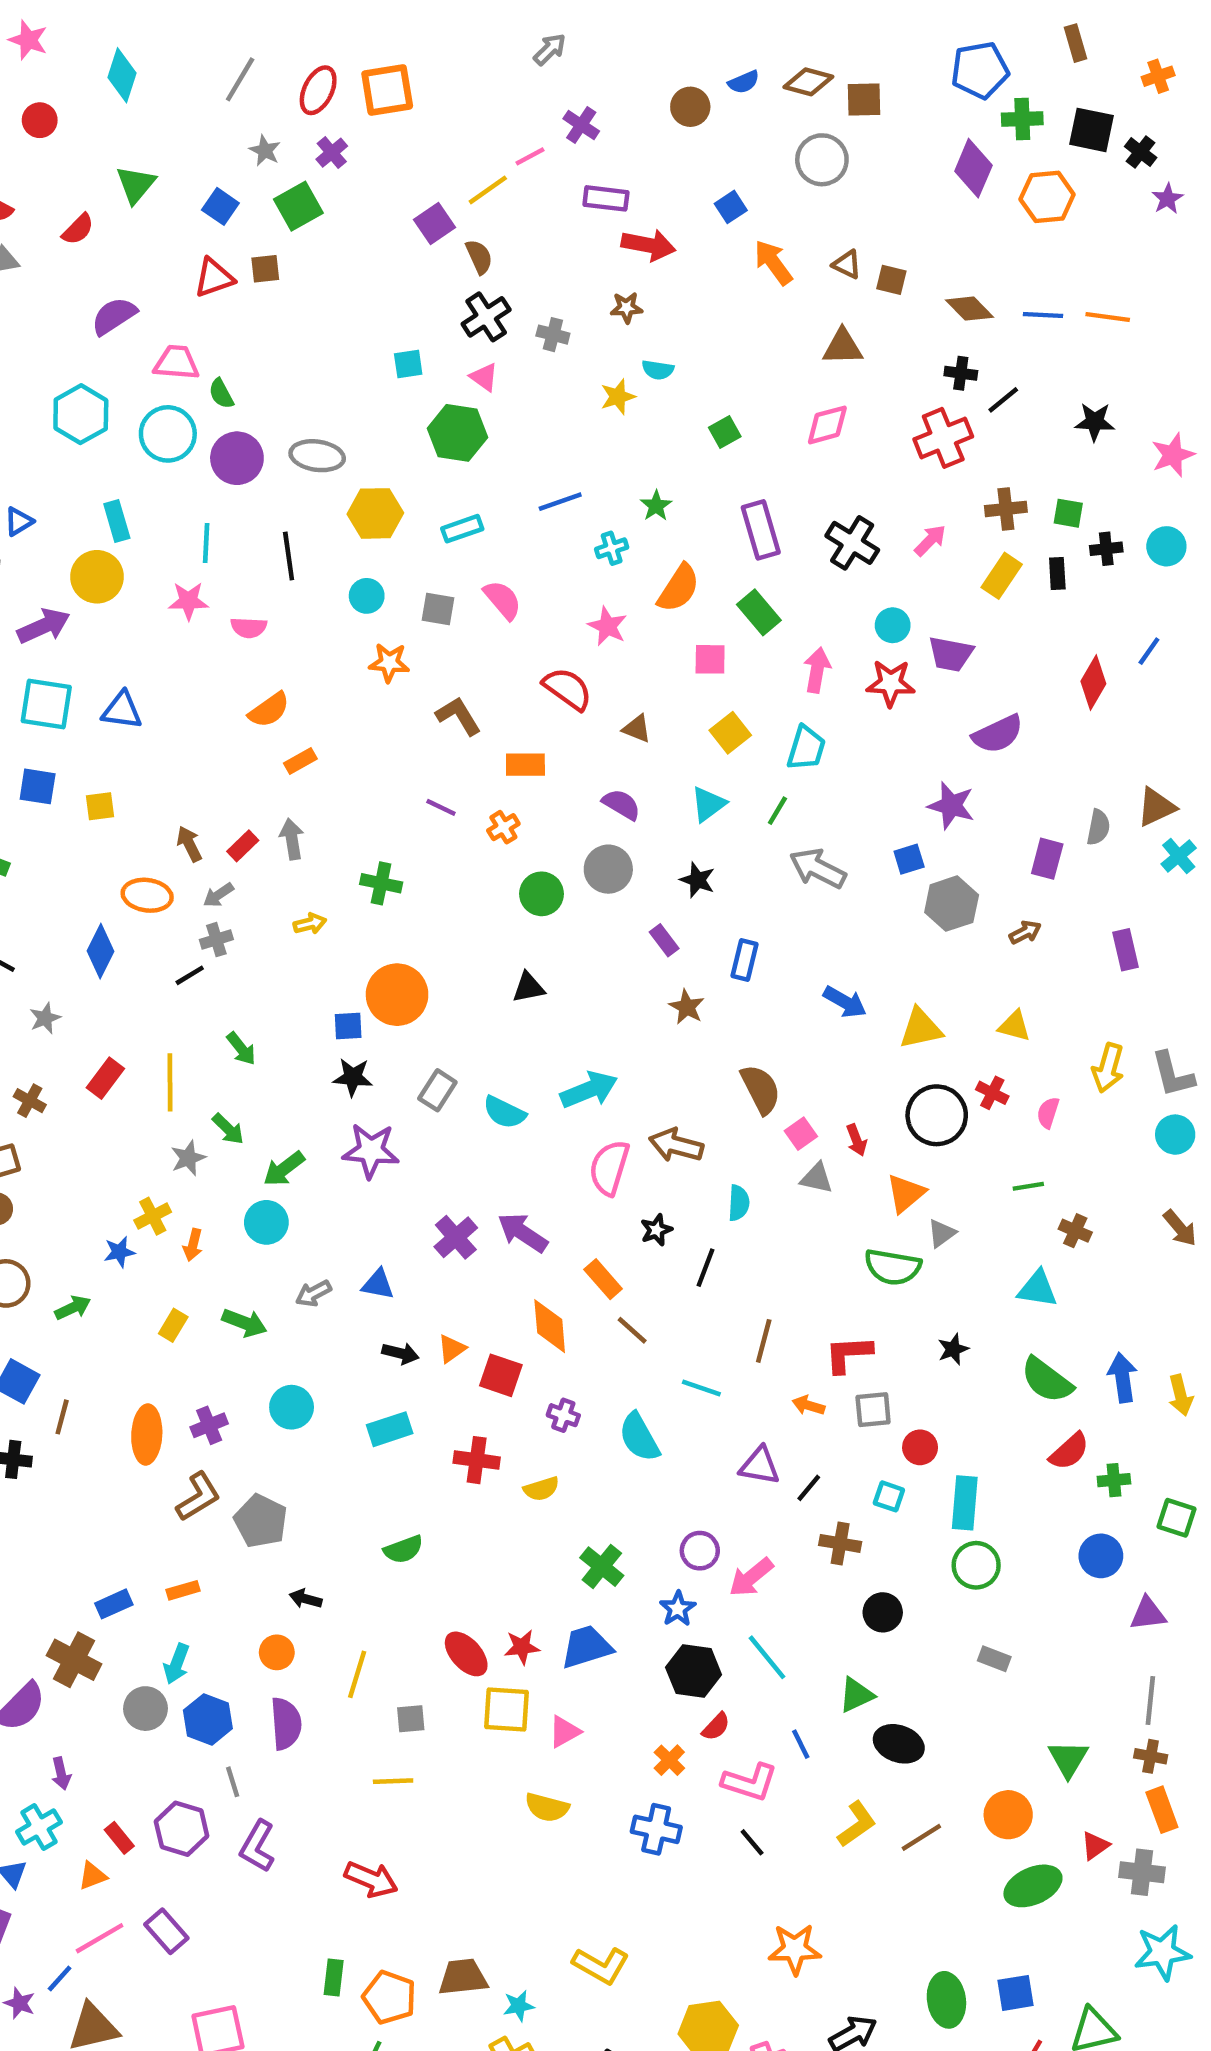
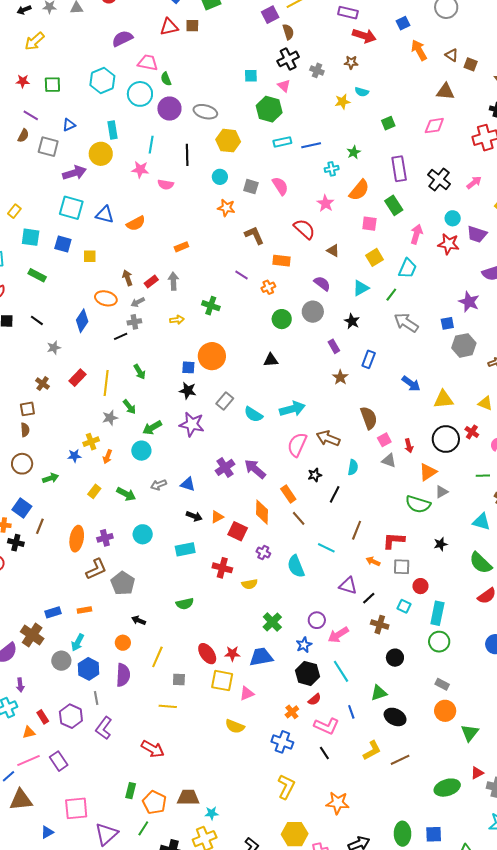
cyan rectangle: (462, 529) -> (282, 142), moved
orange semicircle: (269, 710) -> (136, 223), moved
orange circle: (1008, 1815) -> (445, 711), moved
yellow L-shape: (601, 1965) -> (286, 787), moved, turned -100

